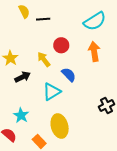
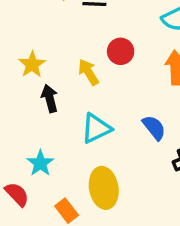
blue semicircle: (69, 75) -> (154, 128), moved
black arrow: (23, 77) -> (50, 98), turned -84

